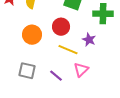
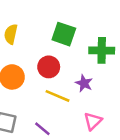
pink triangle: (81, 70) -> (93, 121), moved

